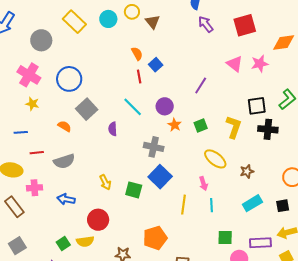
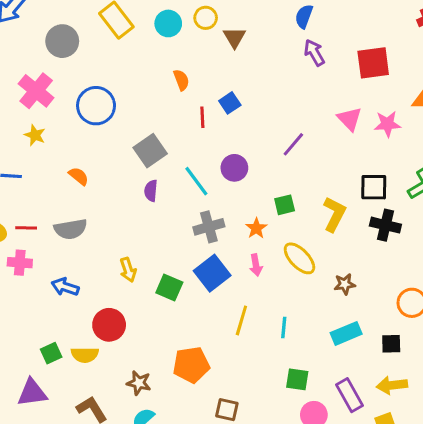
orange semicircle: (137, 54) -> (181, 80), moved
cyan line: (133, 107) -> (196, 181), moved
gray square: (87, 109) -> (150, 151), moved
orange star: (175, 125) -> (256, 228), moved
gray cross: (154, 147) -> (209, 227), turned -36
red line: (37, 153) -> (26, 228), moved
pink arrow: (203, 184) -> (256, 265), moved
purple rectangle: (260, 243) -> (349, 395), turned 55

